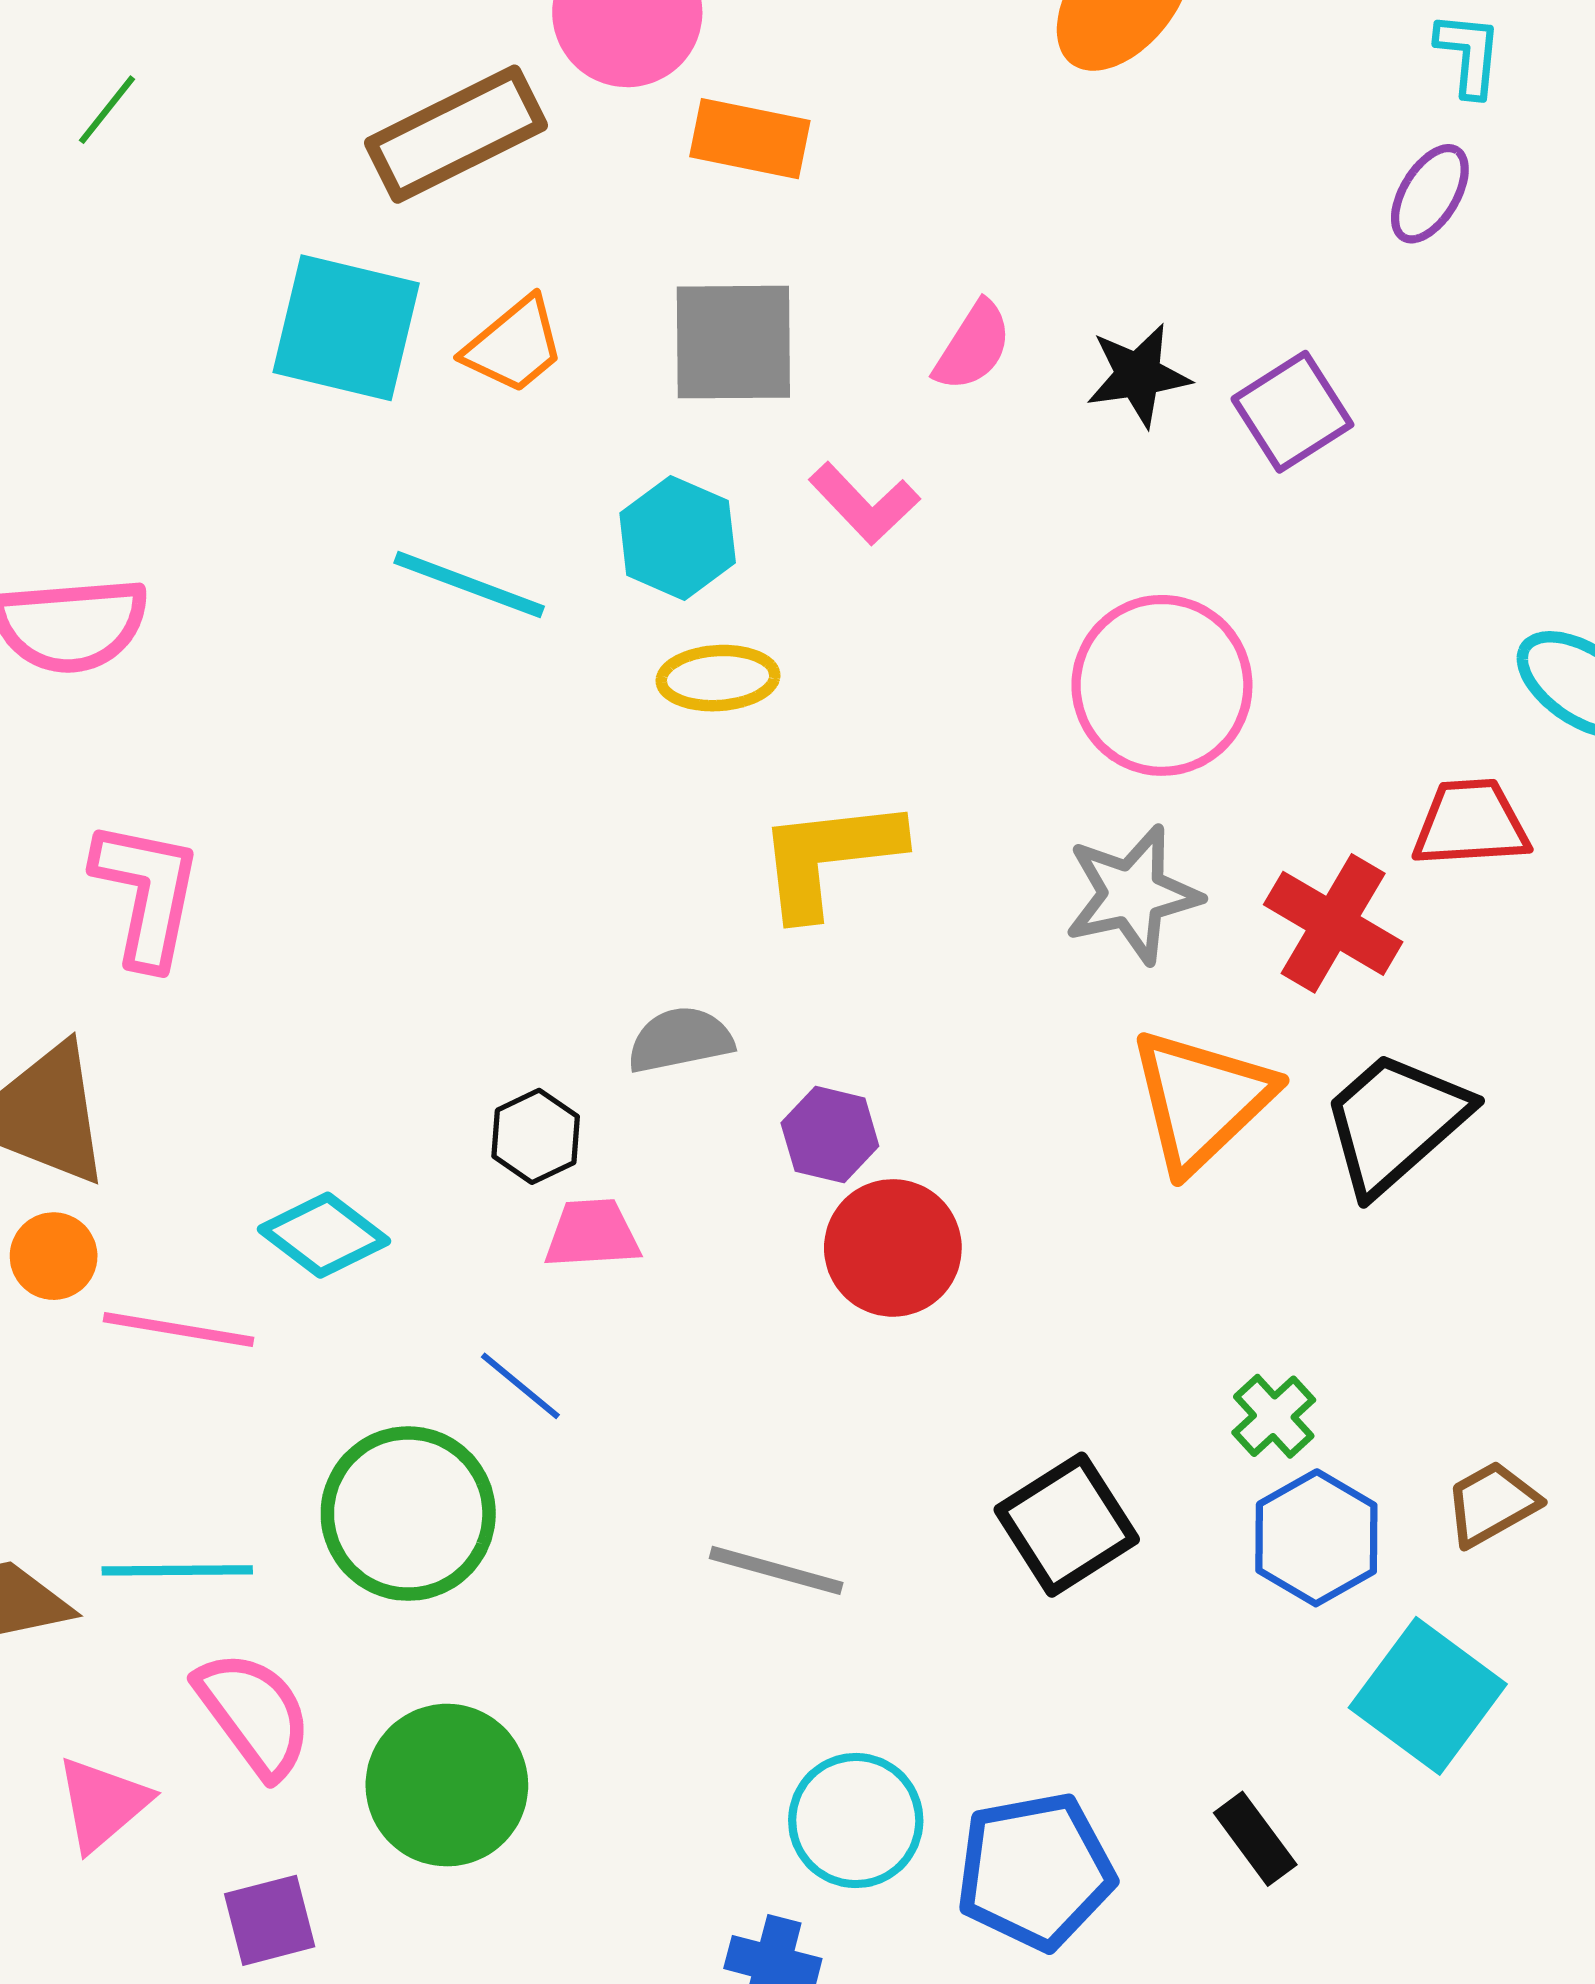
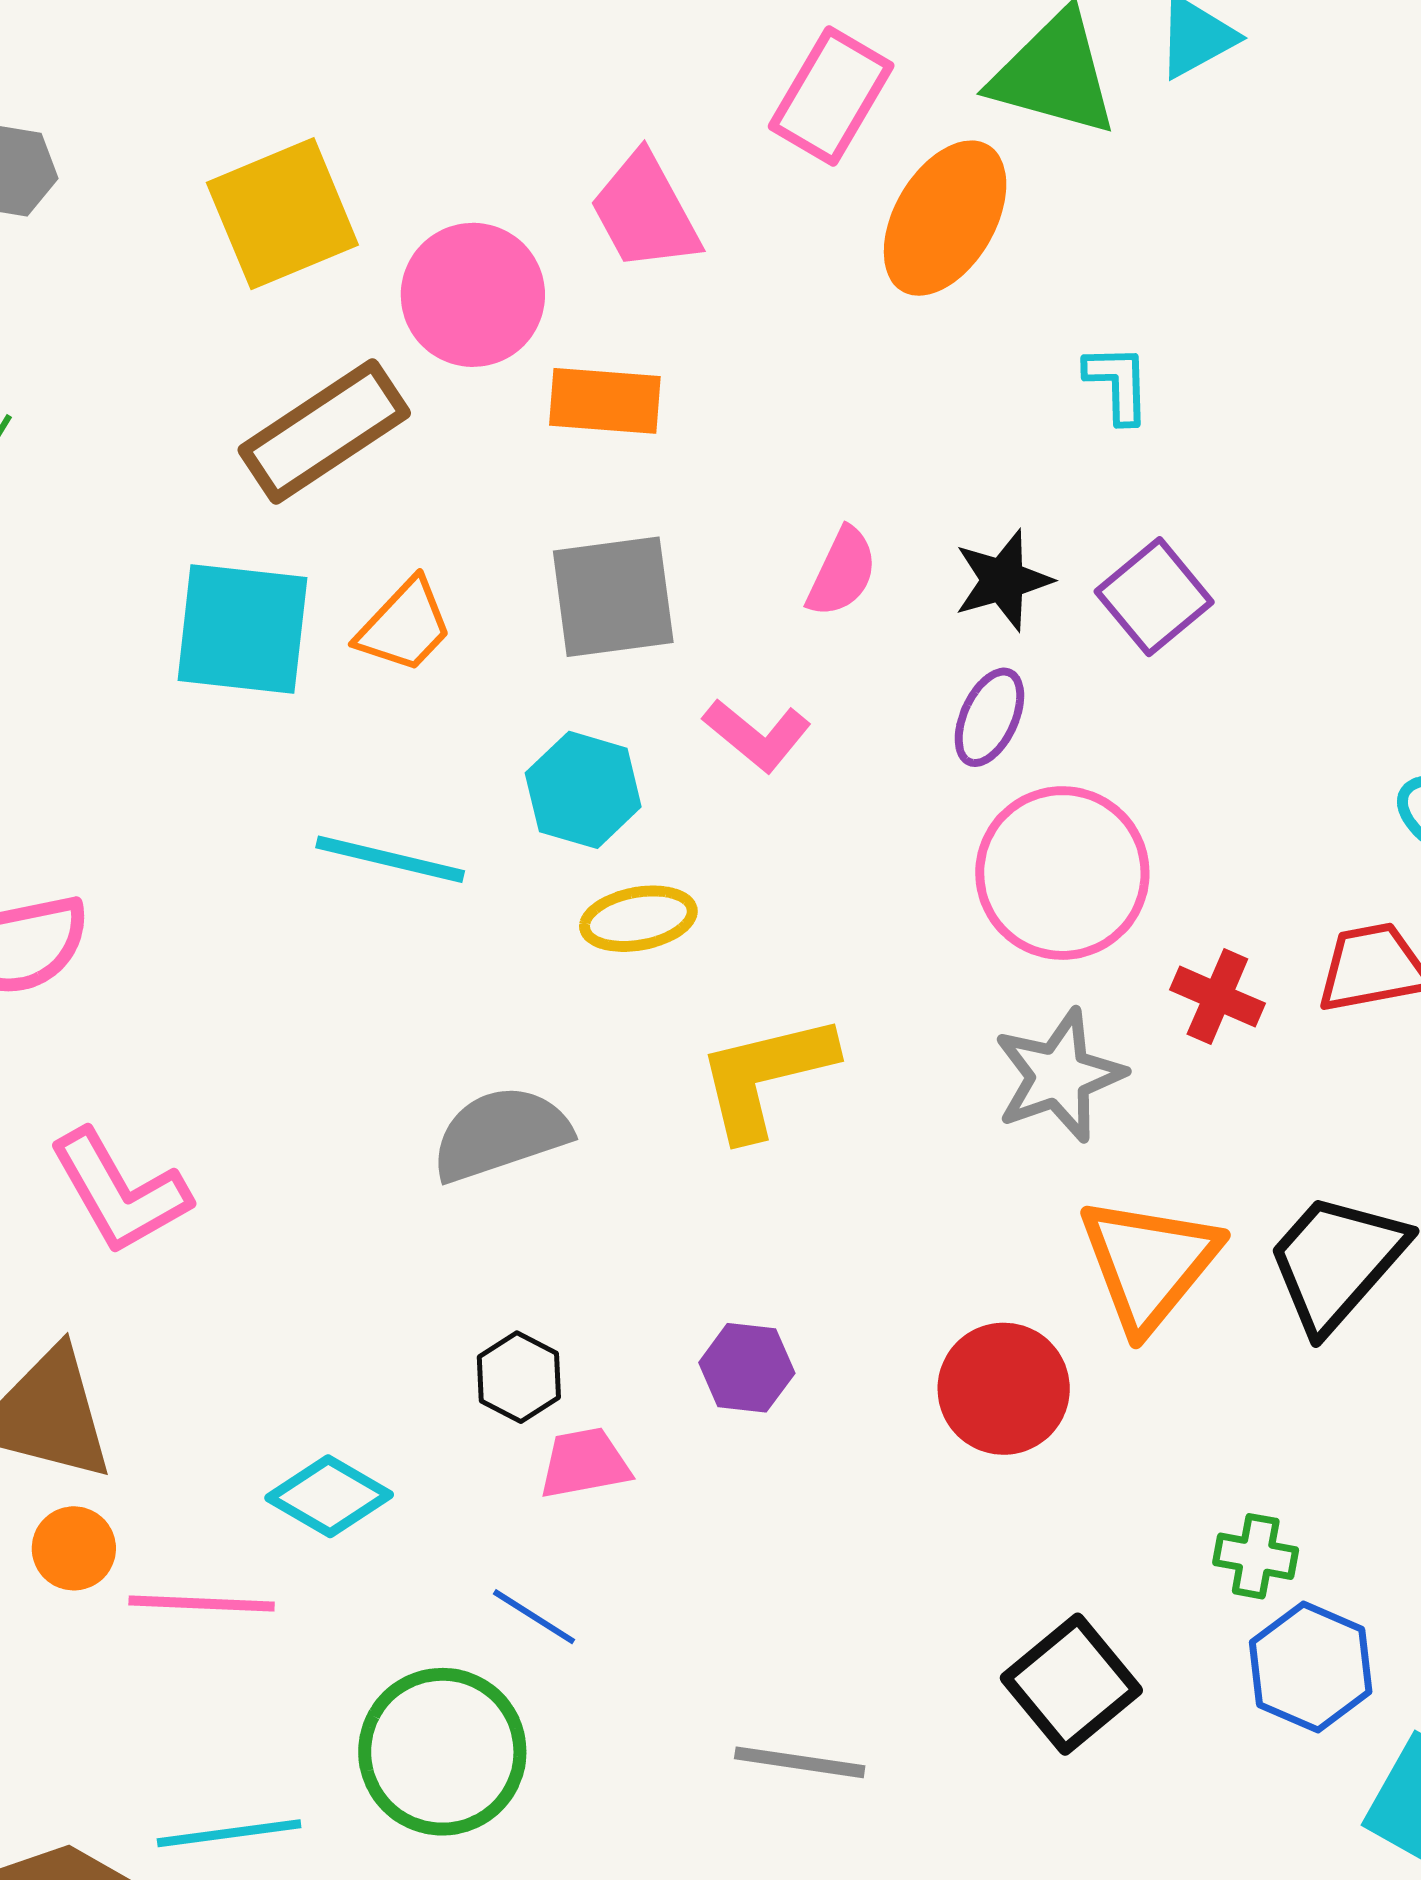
cyan L-shape: (1469, 54) -> (1118, 384), moved
purple ellipse: (1430, 194) -> (989, 717), moved
pink L-shape: (147, 894) -> (120, 1192), turned 146
red cross: (1333, 923) -> (1217, 997), moved, size x0.7
gray semicircle: (680, 1040) -> (501, 1134), moved, size x1.4
purple hexagon: (830, 1135) -> (747, 1368), moved
red circle: (893, 1248) -> (1004, 1389), moved
green cross: (1274, 1416) -> (1256, 1556), turned -30

